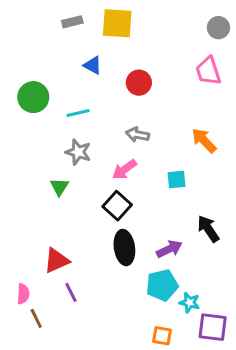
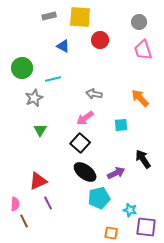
gray circle: (218, 28) -> (139, 22), moved
red circle: (139, 83) -> (100, 40), moved
gray star: (78, 152) -> (34, 98), moved, turned 30
black ellipse: (124, 248) -> (85, 172), turned -45
cyan pentagon: (162, 285) -> (99, 198), moved

